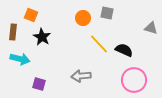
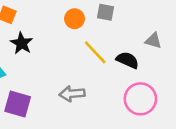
gray triangle: (151, 28) -> (153, 41), moved
purple square: (39, 84) -> (18, 104), size x1.5

